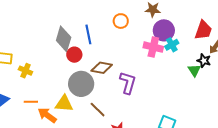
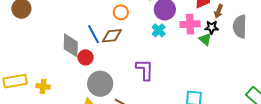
cyan cross: (172, 45) -> (159, 30), moved
pink cross: (153, 47) -> (190, 24), moved
brown diamond: (102, 68) -> (112, 36), moved

